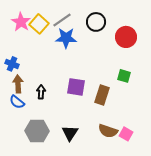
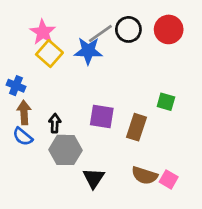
gray line: (62, 20) -> (100, 33), moved
pink star: (21, 22) -> (43, 32), moved
yellow square: (39, 24) -> (49, 54), moved
red circle: (126, 37) -> (169, 29), moved
gray hexagon: (37, 131) -> (66, 150), moved

